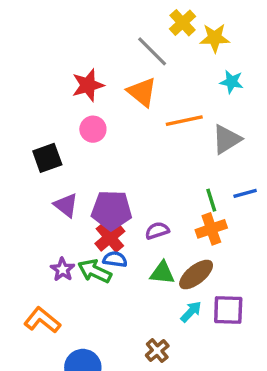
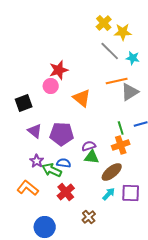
gray line: (152, 51) -> (110, 51), moved
red star: (88, 85) -> (59, 70), moved
orange triangle: (142, 92) -> (82, 98), moved
orange line: (184, 121) -> (117, 81), moved
red cross: (110, 237) -> (66, 192), moved
purple star: (63, 269) -> (37, 161), moved
green triangle: (162, 273) -> (92, 157), moved
orange L-shape: (42, 320) -> (28, 188), moved

